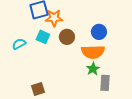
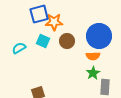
blue circle: (99, 32) -> (99, 36), size x1.6
orange semicircle: (93, 52) -> (93, 56), size x0.6

